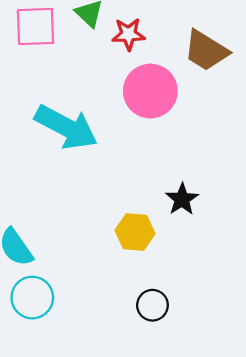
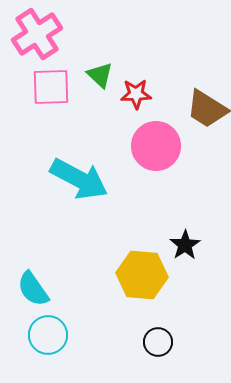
yellow hexagon: (135, 232) -> (142, 275), size x1.4

